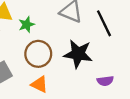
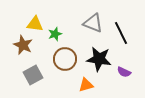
purple semicircle: (105, 81) -> (124, 72), moved, turned 32
orange triangle: (39, 84) -> (86, 85), moved, turned -42

